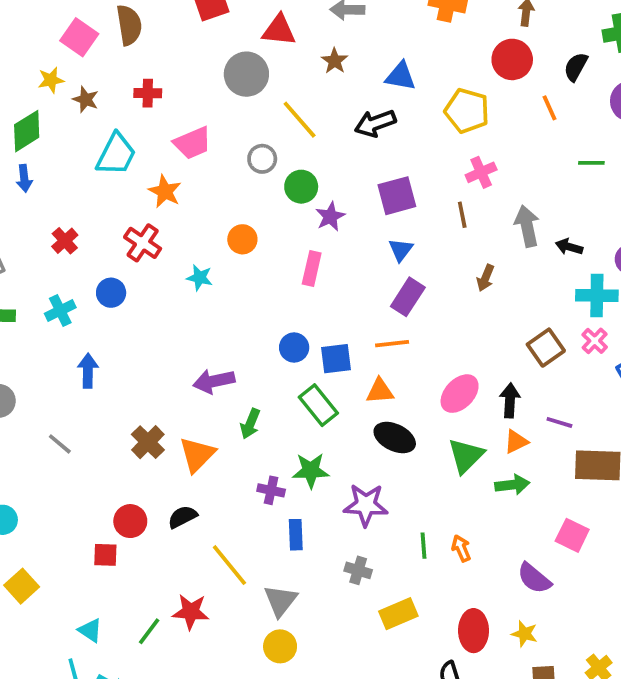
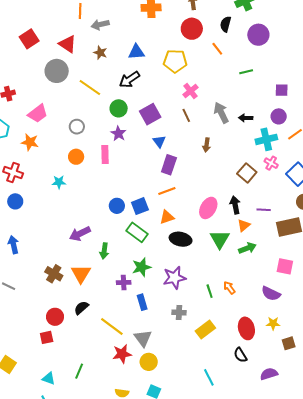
red triangle: (279, 30) -> (68, 44), turned 42
gray circle: (262, 159) -> (77, 127), moved
green circle: (301, 187) -> (119, 108), moved
red cross: (143, 243) -> (13, 173), moved
pink rectangle: (312, 269) -> (105, 155), moved
red star: (191, 612) -> (122, 354), moved

